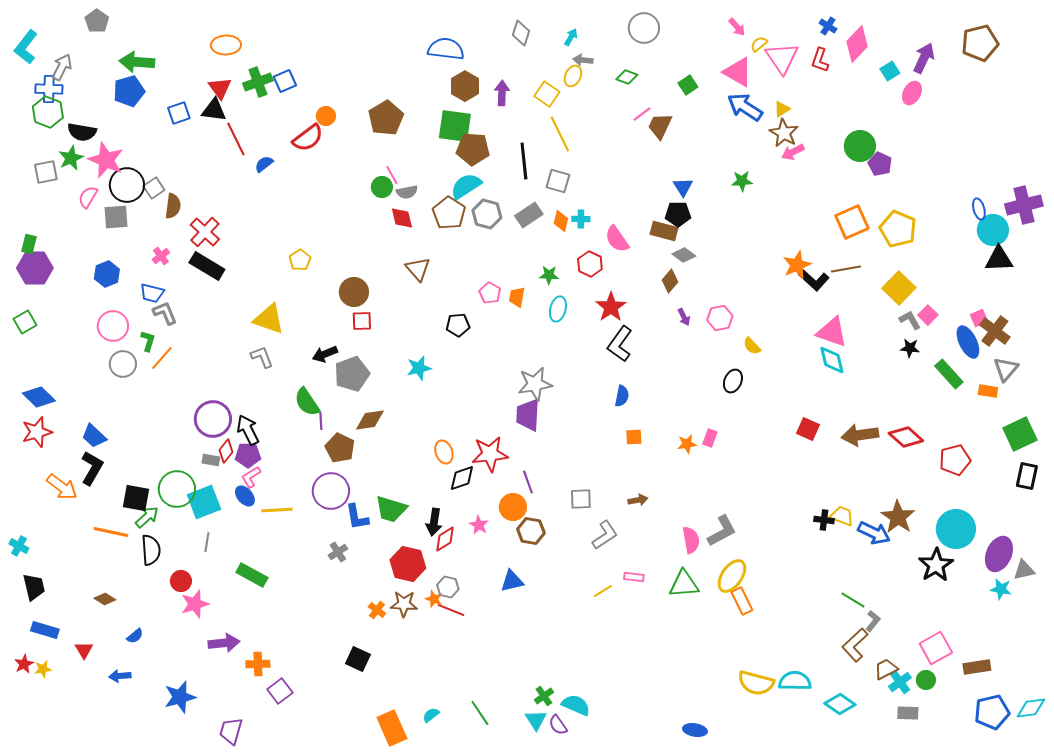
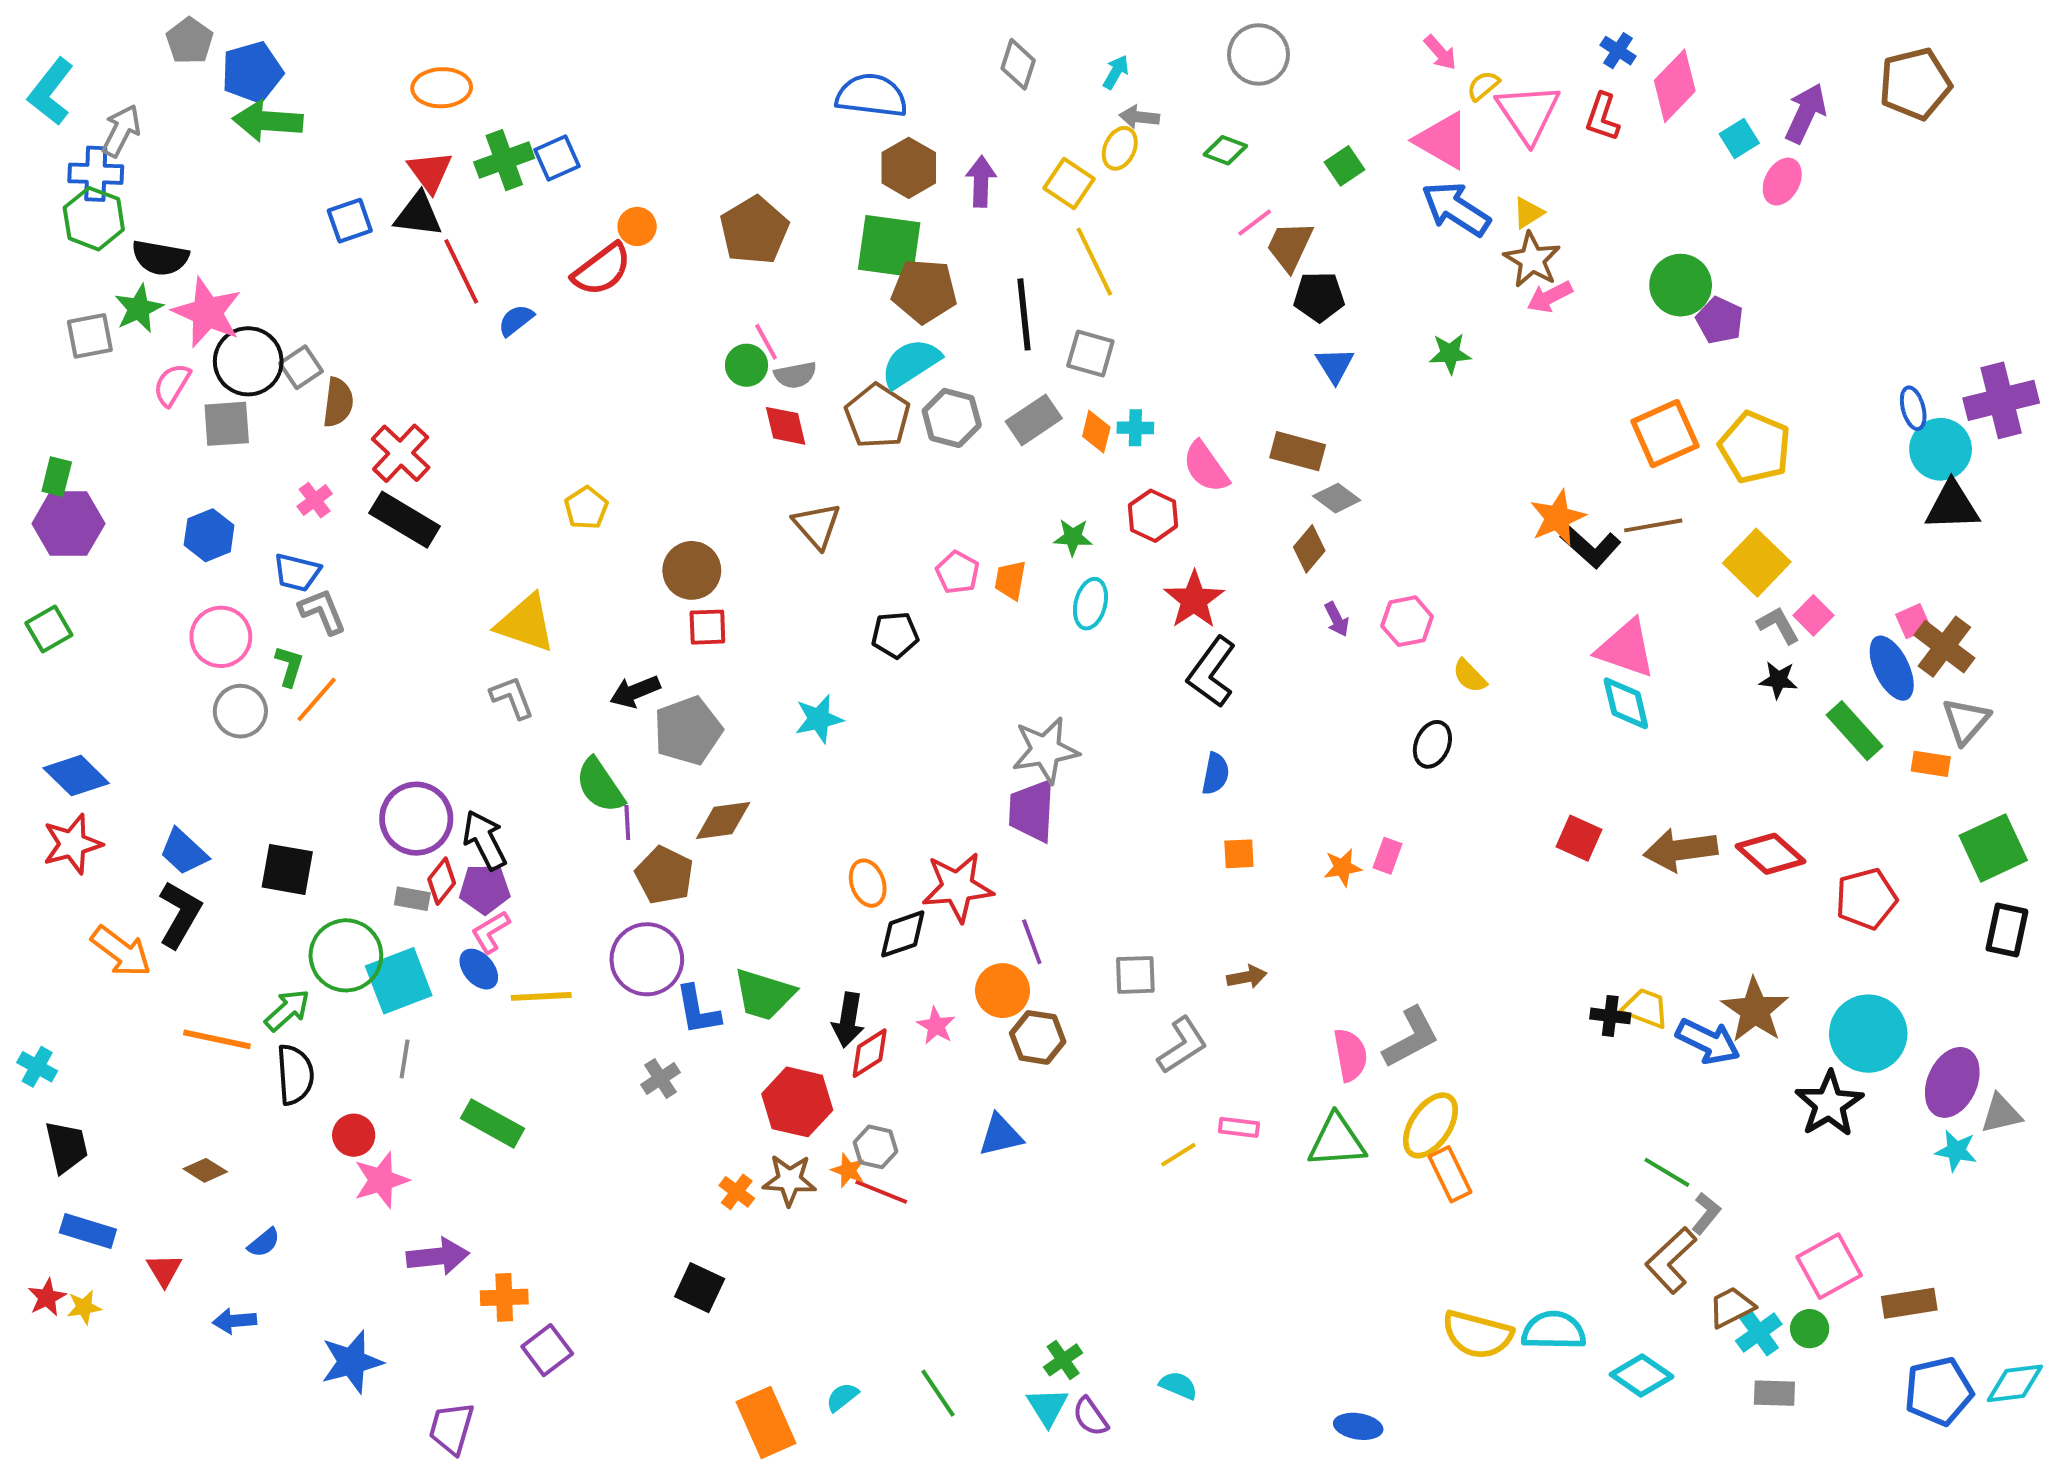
blue pentagon: (129, 91) -> (252, 72), moved
black pentagon: (678, 214) -> (1319, 297), moved
black square: (136, 498) -> (287, 869), moved
cyan semicircle: (576, 705) -> (1178, 1385), moved, size x0.7

